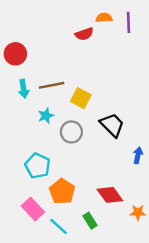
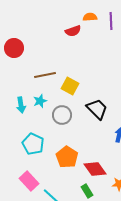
cyan arrow: (24, 89) -> (21, 105), moved
orange pentagon: (62, 191) -> (67, 157), moved
green rectangle: (90, 221) -> (87, 191), moved

